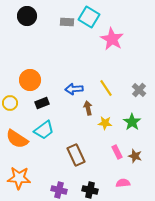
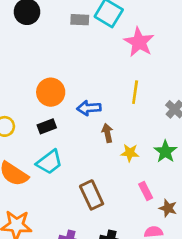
orange circle: (30, 80) -> (51, 92), moved
yellow line: (106, 88) -> (135, 92), moved, turned 42
brown star: (135, 156) -> (168, 208), moved

